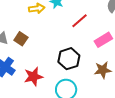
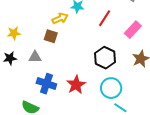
brown square: (21, 39) -> (51, 36), moved

